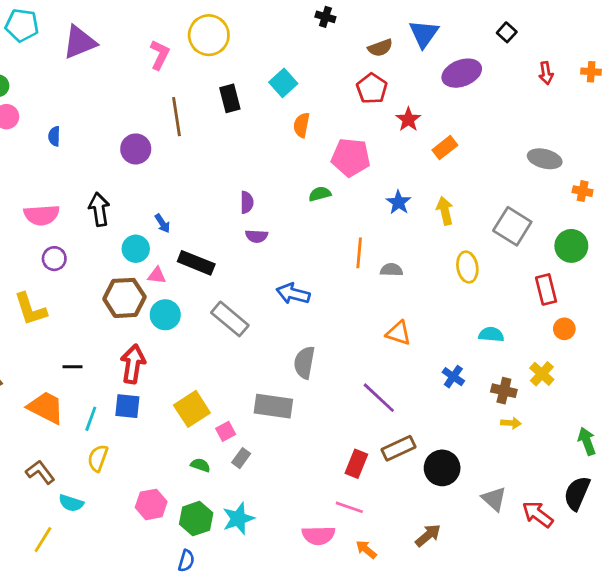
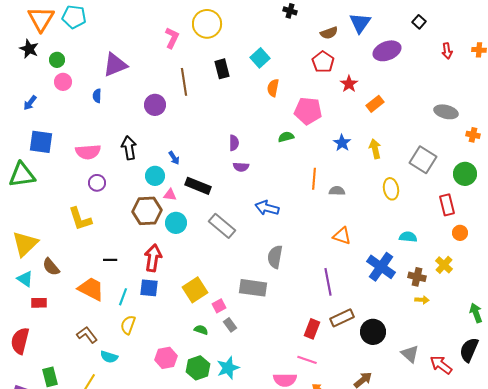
purple triangle: (80, 42) -> (115, 65), moved
blue cross: (453, 377) -> (381, 267), size x1.8
purple line: (379, 398) -> (328, 282), turned 36
gray rectangle: (241, 458) -> (230, 325), turned -72

